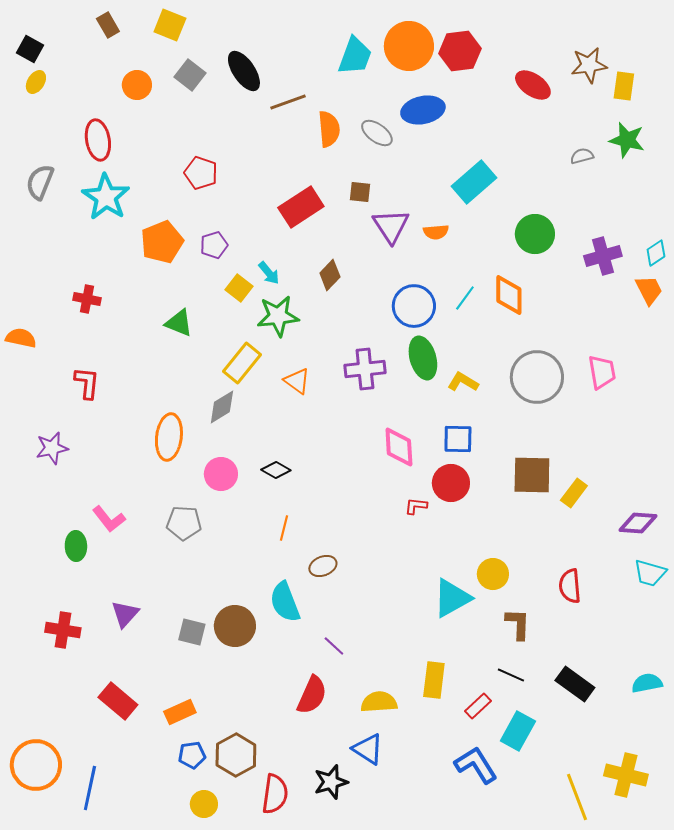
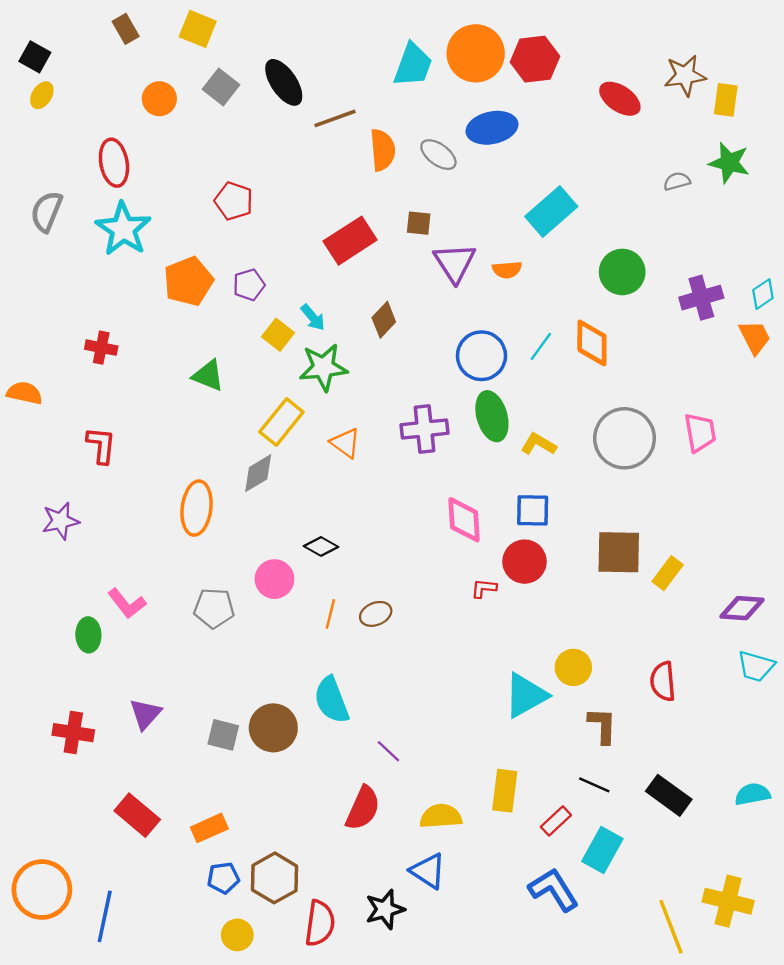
pink circle: (221, 474) -> (274, 579), moved
brown ellipse: (323, 566) -> (376, 614), moved

